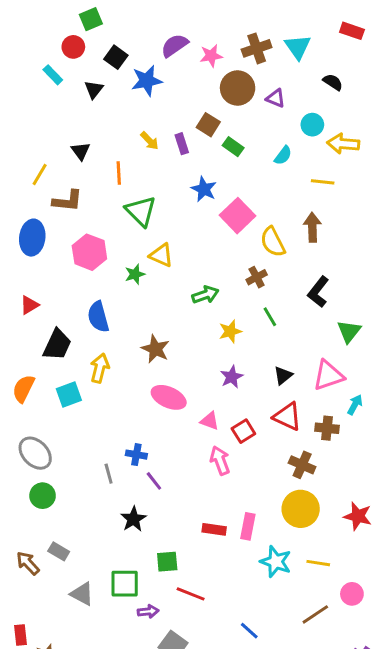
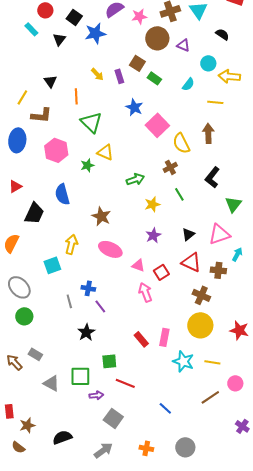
yellow arrow: (100, 368) -> (71, 244), moved
cyan square: (69, 394) -> (52, 265), moved
red rectangle: (214, 529) -> (141, 339), turned 42

